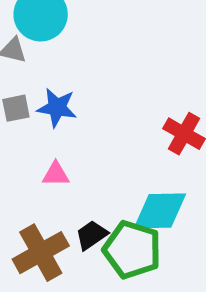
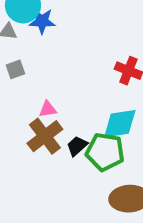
blue star: (57, 108) -> (42, 21), moved
brown cross: (41, 253) -> (45, 136), moved

